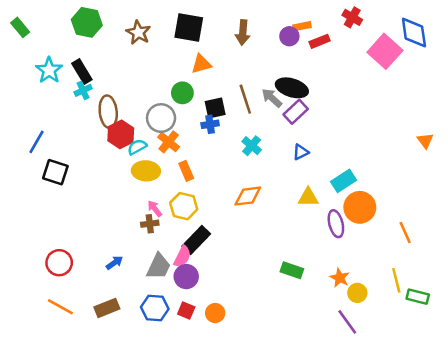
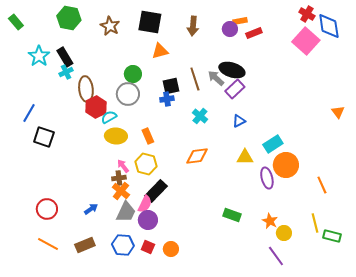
red cross: (352, 17) -> (307, 14), moved
green circle: (182, 93) -> (133, 74), moved
orange cross: (169, 142) -> (121, 191), moved

